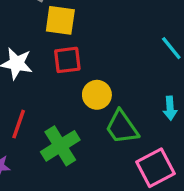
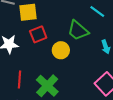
green trapezoid: (122, 127) -> (78, 30), moved

